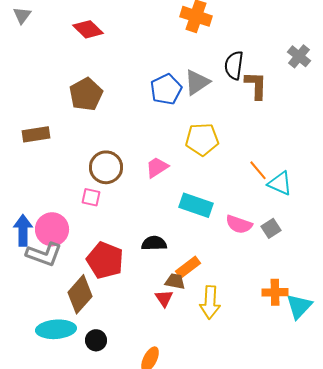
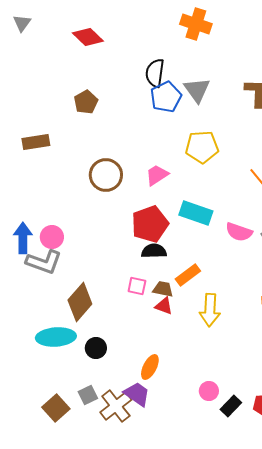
black semicircle: (234, 65) -> (155, 73), moved
gray triangle: (197, 82) -> (197, 90), turned -32
brown pentagon: (86, 94) -> (86, 102), size x0.7
pink square: (91, 197) -> (137, 286), moved
pink circle: (52, 229) -> (52, 237), size x0.7
red pentagon: (105, 260) -> (150, 224), moved, turned 30
brown trapezoid: (175, 281) -> (163, 289), moved
red triangle: (164, 298) -> (164, 306), turned -36

